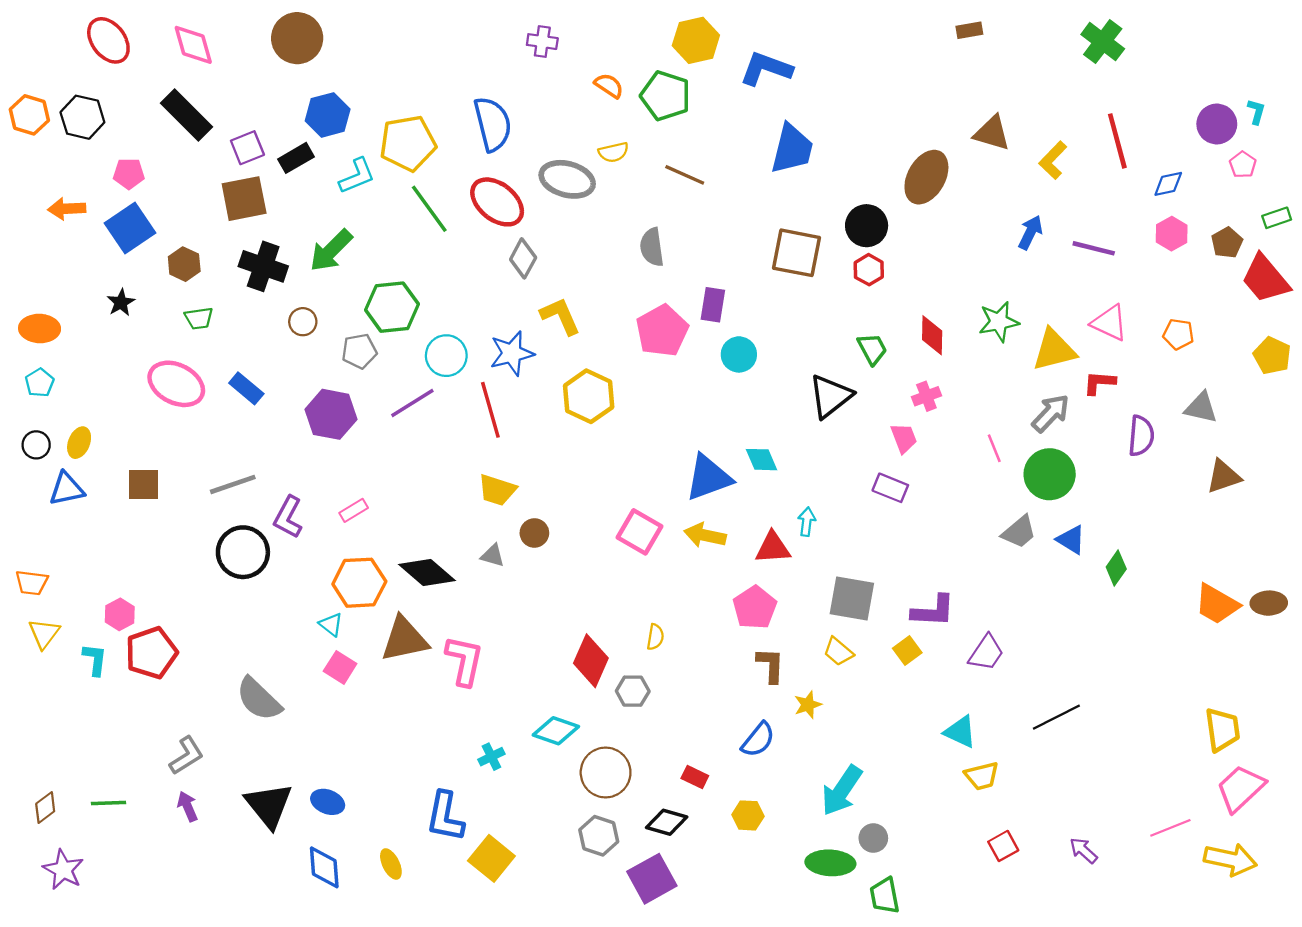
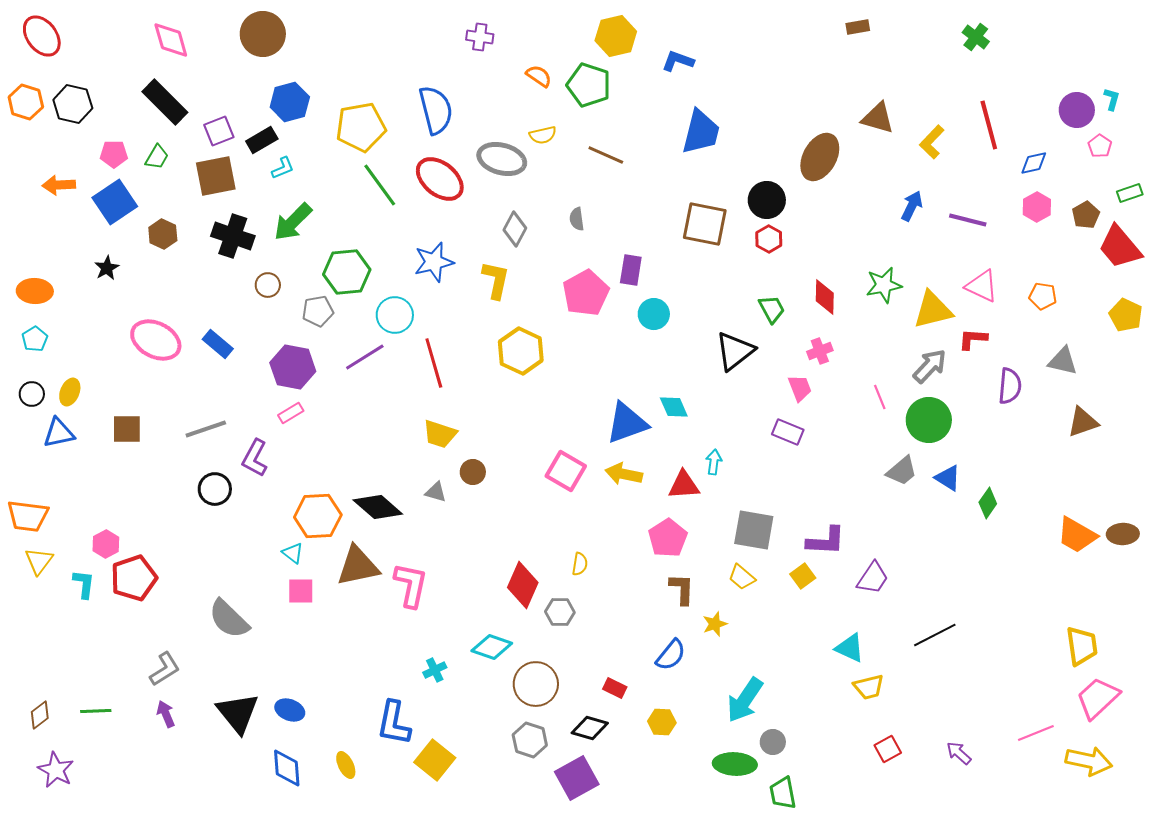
red ellipse: (108, 40) -> (42, 36), moved
green cross: (1103, 42) -> (976, 37), size x0.7
blue L-shape: (766, 69) -> (678, 61), size x0.7
cyan L-shape: (357, 176) -> (283, 168), moved, size x0.7
gray semicircle: (652, 247) -> (577, 219), size x0.7
gray diamond: (523, 258) -> (515, 229), moved
yellow L-shape: (560, 316) -> (496, 280), turned 36
green trapezoid: (199, 318) -> (157, 157), moved, turned -52
blue star: (512, 353) -> (434, 262), moved
pink rectangle: (354, 510) -> (291, 413), moved
black circle: (243, 552) -> (215, 489), size x0.7
orange trapezoid: (32, 583) -> (28, 516), size x1.4
pink square: (340, 667) -> (301, 591), turned -32

